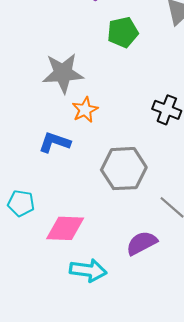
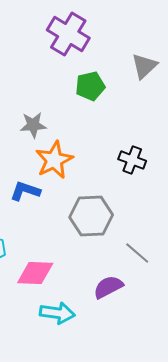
gray star: (63, 73) -> (33, 125), size x0.7
orange star: (85, 110) -> (54, 160), size x1.5

